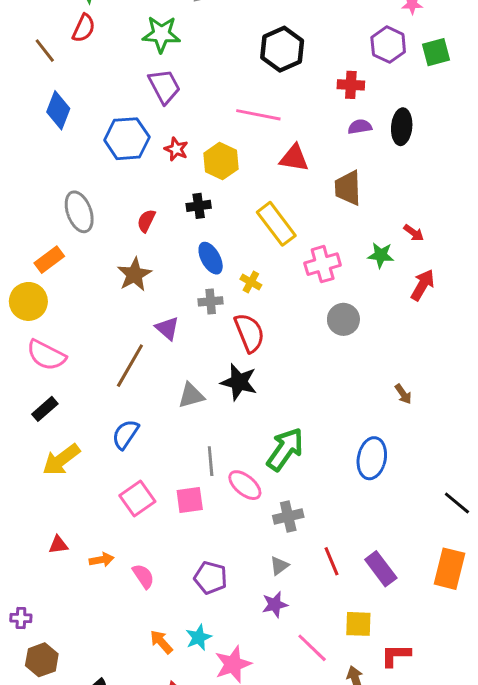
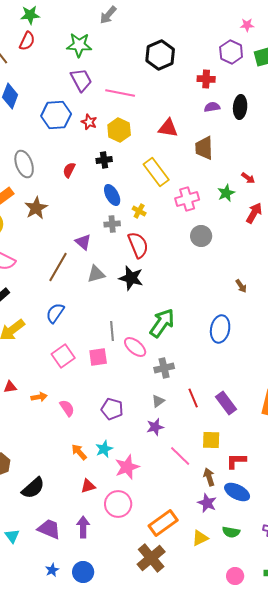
pink line: (258, 115) -> (120, 93), moved
green star: (381, 255) -> (226, 193), turned -30
brown star: (134, 275) -> (36, 208), moved
gray triangle: (191, 395) -> (96, 274), moved

